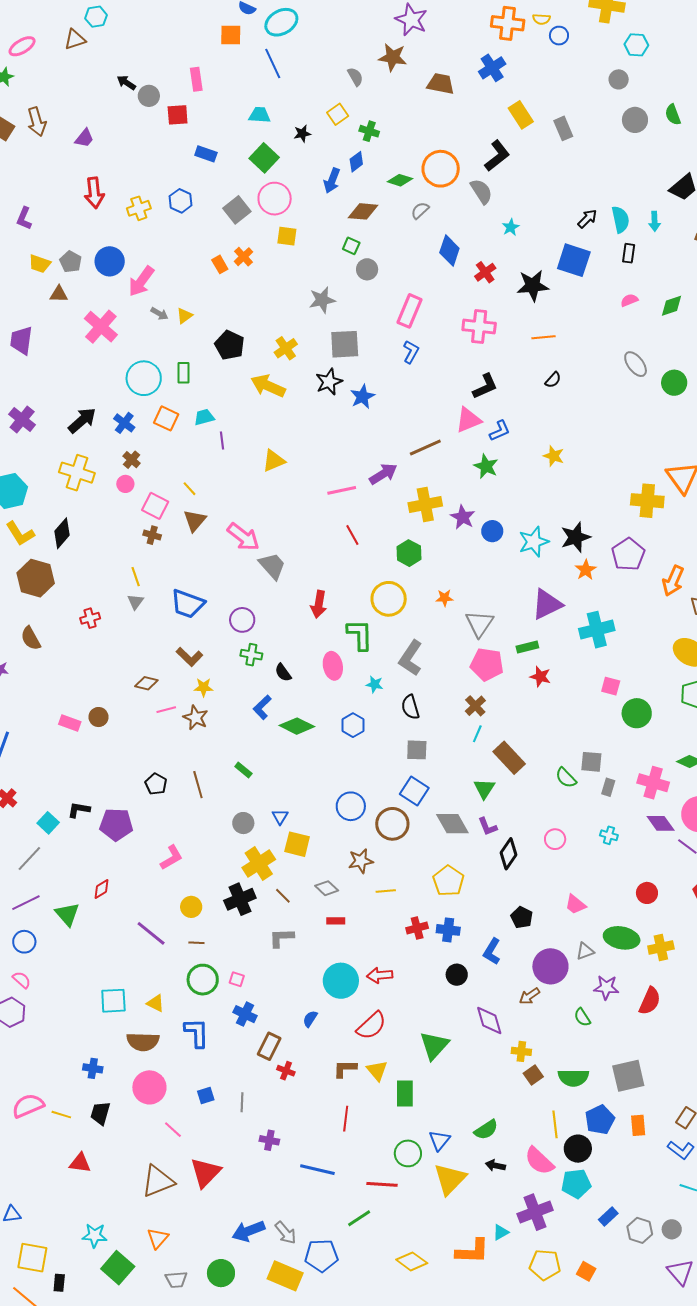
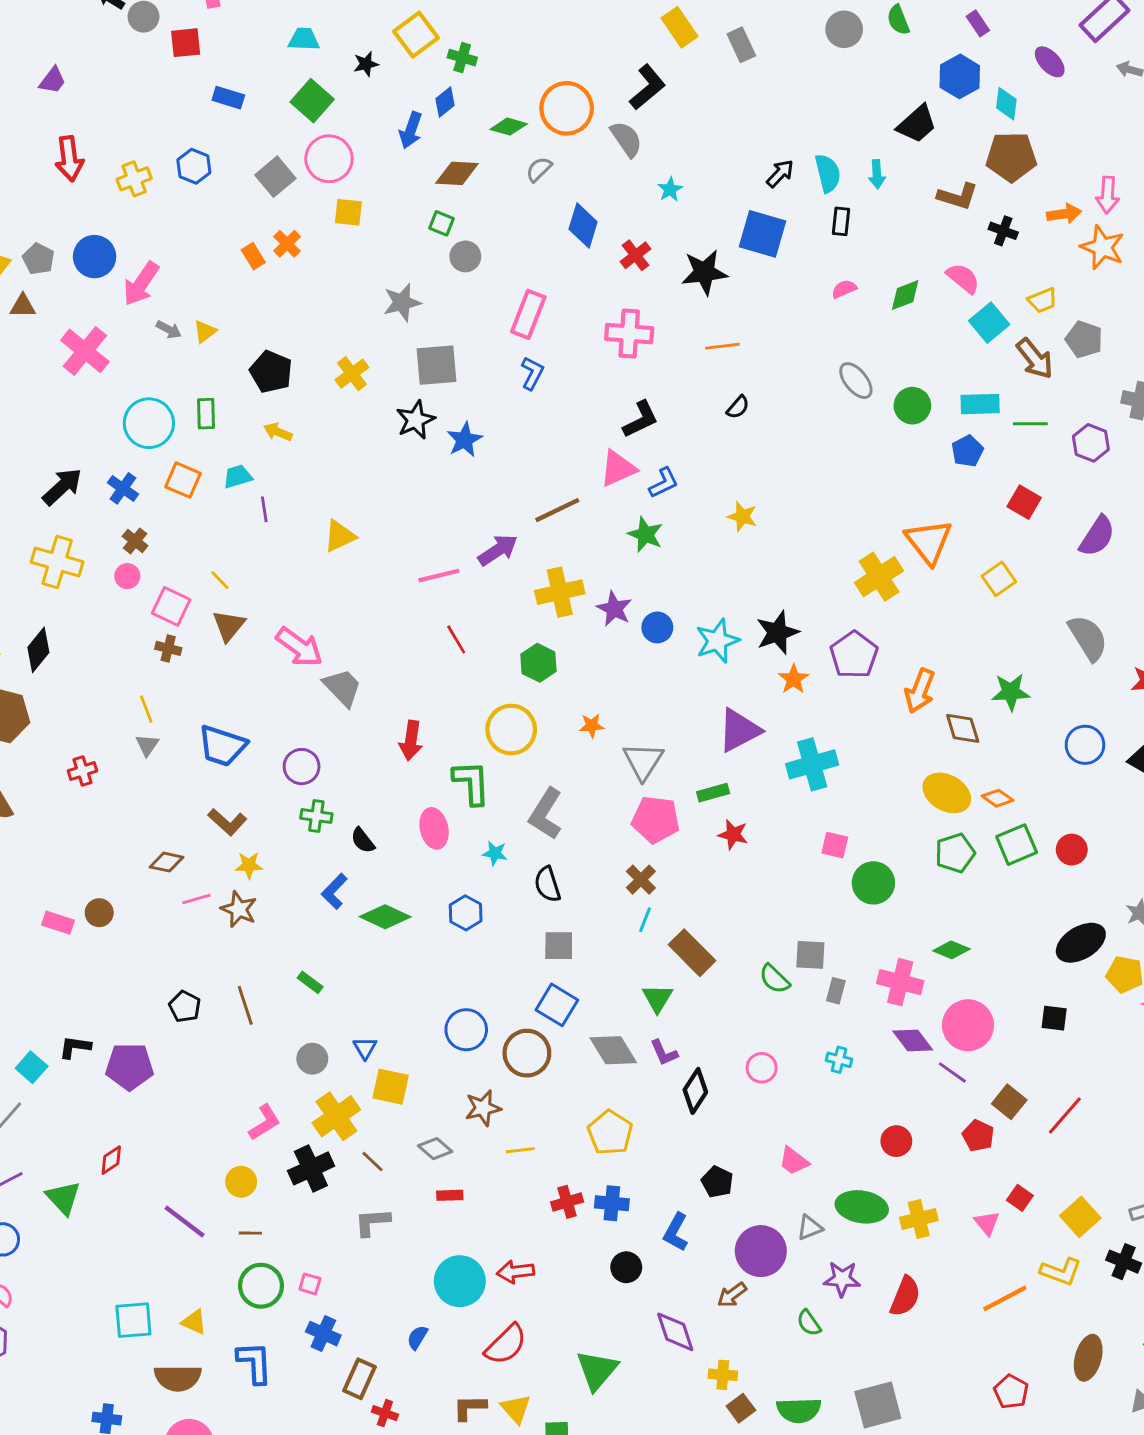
yellow square: (338, 114) -> (416, 35), size x1.4
yellow arrow: (268, 386) -> (278, 432), moved, size x0.6
yellow cross: (647, 501) -> (879, 577), turned -36
pink L-shape: (171, 858) -> (265, 1122), moved

